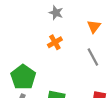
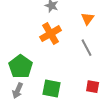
orange cross: (55, 42) -> (51, 34), size x1.5

